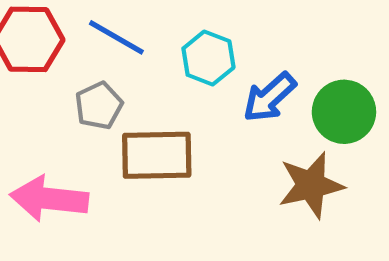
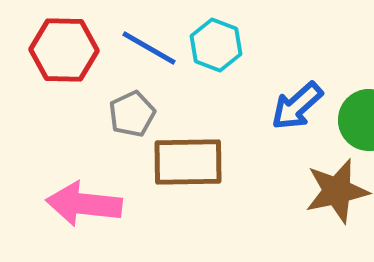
cyan hexagon: (208, 58) -> (216, 45), moved

